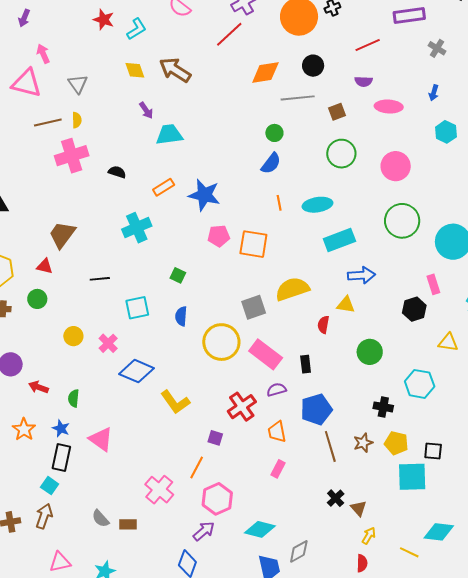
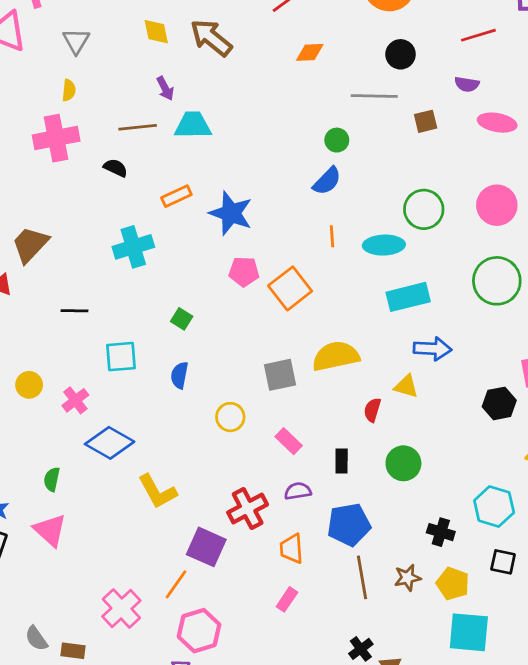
orange diamond: (265, 72) -> (310, 52), moved, size x0.7
brown line: (48, 122) -> (138, 127), moved
green circle: (341, 154) -> (424, 209), moved
orange square: (253, 244) -> (290, 288), turned 36
yellow circle: (221, 342) -> (230, 417), size x0.6
green circle: (370, 352) -> (403, 463), moved
pink rectangle: (266, 354) -> (289, 441), size x0.6
green semicircle: (74, 398) -> (52, 479), moved
purple square: (215, 438) -> (206, 547), size x1.8
black square: (433, 451) -> (503, 562), moved

